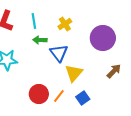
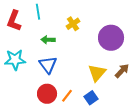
cyan line: (34, 21) -> (38, 12), moved
blue triangle: (59, 53) -> (48, 65), moved
yellow triangle: (74, 73) -> (97, 73), moved

